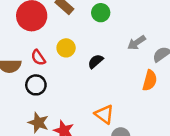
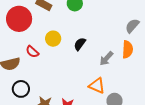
gray arrow: (137, 43) -> (106, 58), moved
black circle: (36, 85) -> (21, 89), moved

